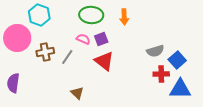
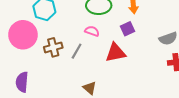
purple square: (101, 39) -> (128, 29), moved
red triangle: (104, 61) -> (116, 53), turned -45

